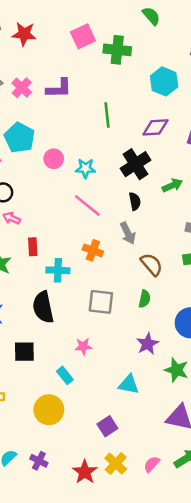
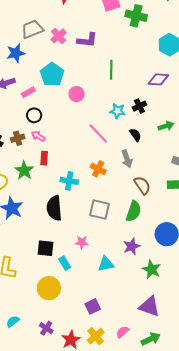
green line: (107, 115) -> (111, 70), moved
black cross: (136, 164) -> (139, 106), size x0.6
cyan star: (86, 168) -> (118, 111), moved
black semicircle: (135, 201) -> (135, 135), turned -32
red rectangle: (33, 247) -> (44, 158), moved
green semicircle: (144, 299) -> (134, 211), size x1.5
black square: (24, 352) -> (45, 248), moved
cyan triangle: (129, 384) -> (106, 264), moved, turned -30
purple cross: (39, 461) -> (46, 328), moved
pink semicircle: (152, 464) -> (122, 332), moved

